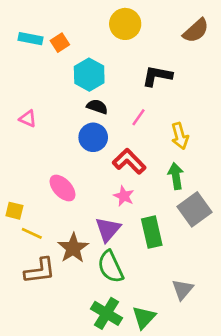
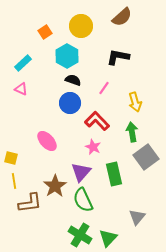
yellow circle: (125, 24) -> (81, 26), moved
brown semicircle: (196, 31) -> (122, 17), moved
cyan rectangle: (30, 39) -> (23, 63), moved, turned -54
yellow line: (32, 233) -> (14, 181), moved, turned 56

